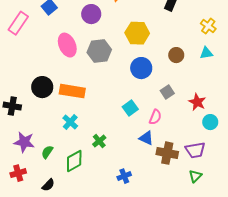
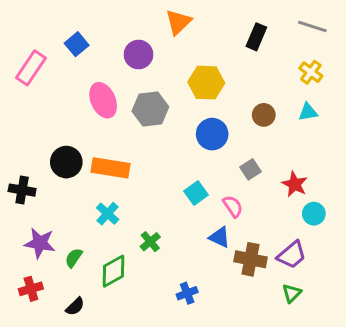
pink semicircle: (155, 117) -> (233, 206), turned -56
purple trapezoid: (195, 150) -> (292, 255), turned -30

